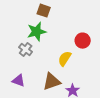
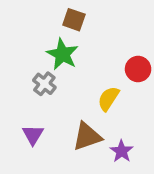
green star: (37, 32) -> (62, 54), turned -30
purple triangle: (19, 81) -> (33, 135), turned 40

